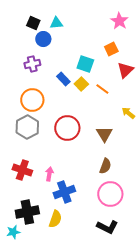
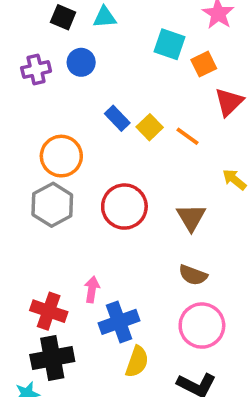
blue circle: (43, 39) -> (81, 62), moved
purple cross: (32, 64) -> (36, 70), moved
cyan square: (85, 64) -> (169, 44), moved
brown semicircle: (105, 166) -> (193, 275), turned 91
red cross: (22, 170) -> (49, 311), moved
yellow semicircle: (55, 219) -> (137, 362), moved

